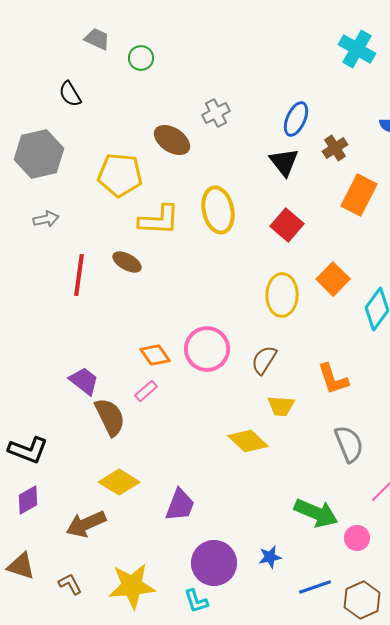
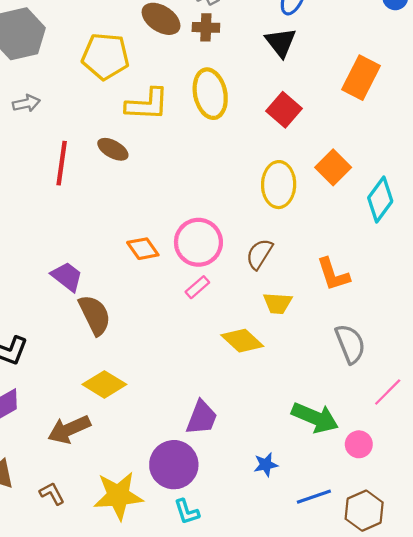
brown cross: (335, 148) -> (206, 27), moved, turned 35
pink rectangle: (146, 391) -> (197, 287), moved
purple trapezoid: (180, 505) -> (202, 418), moved
purple circle: (214, 563) -> (174, 465), moved

